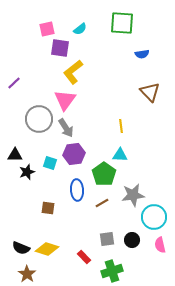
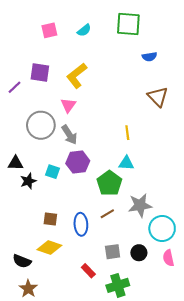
purple square: (60, 48) -> (40, 72), moved
pink triangle: (65, 100) -> (68, 105), size x0.7
blue ellipse: (77, 190) -> (81, 224), moved
yellow diamond: (47, 249) -> (49, 247), moved

